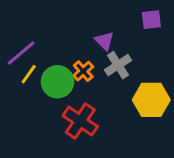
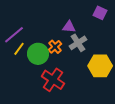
purple square: (151, 20) -> (100, 13), turned 32
purple triangle: (104, 41) -> (69, 27), turned -40

